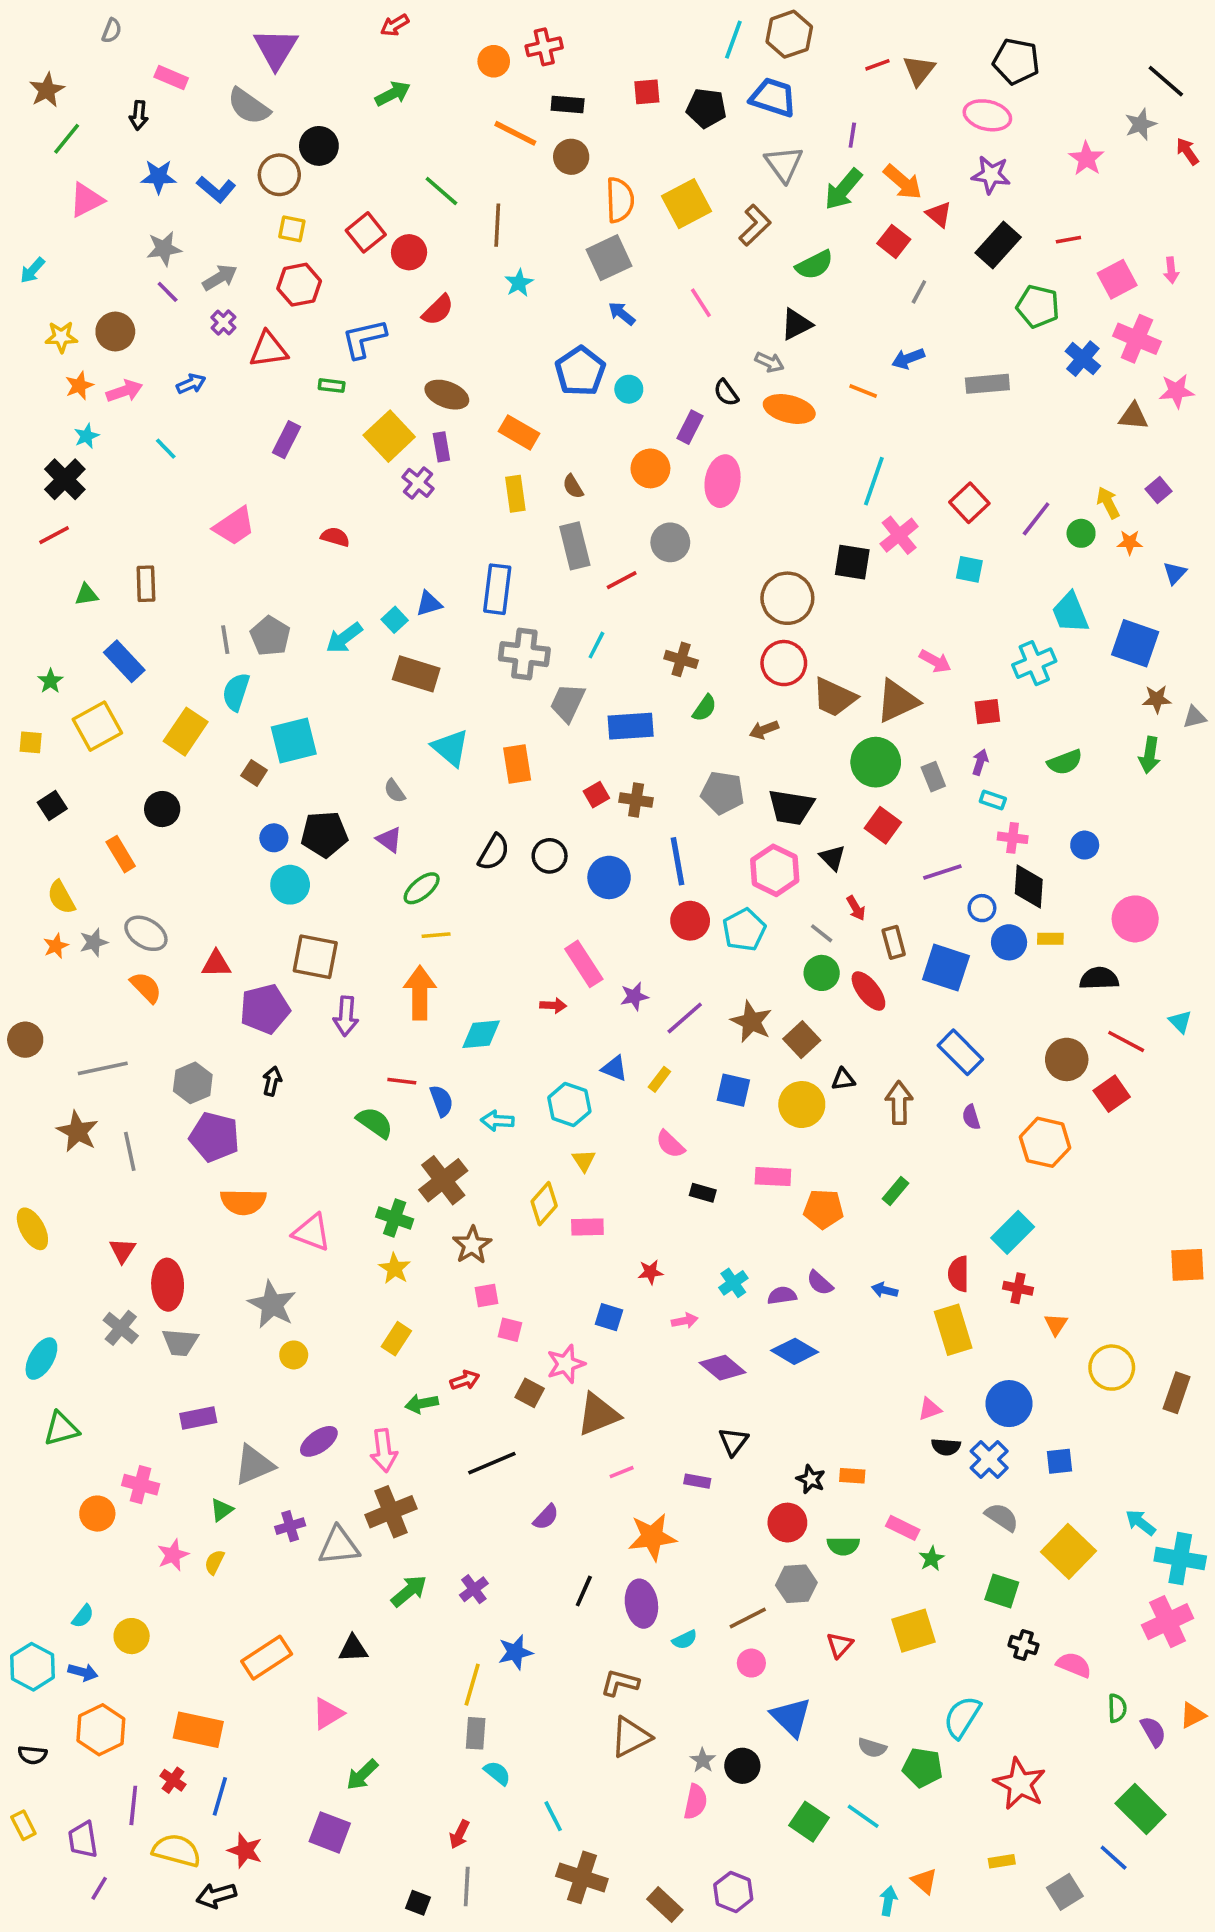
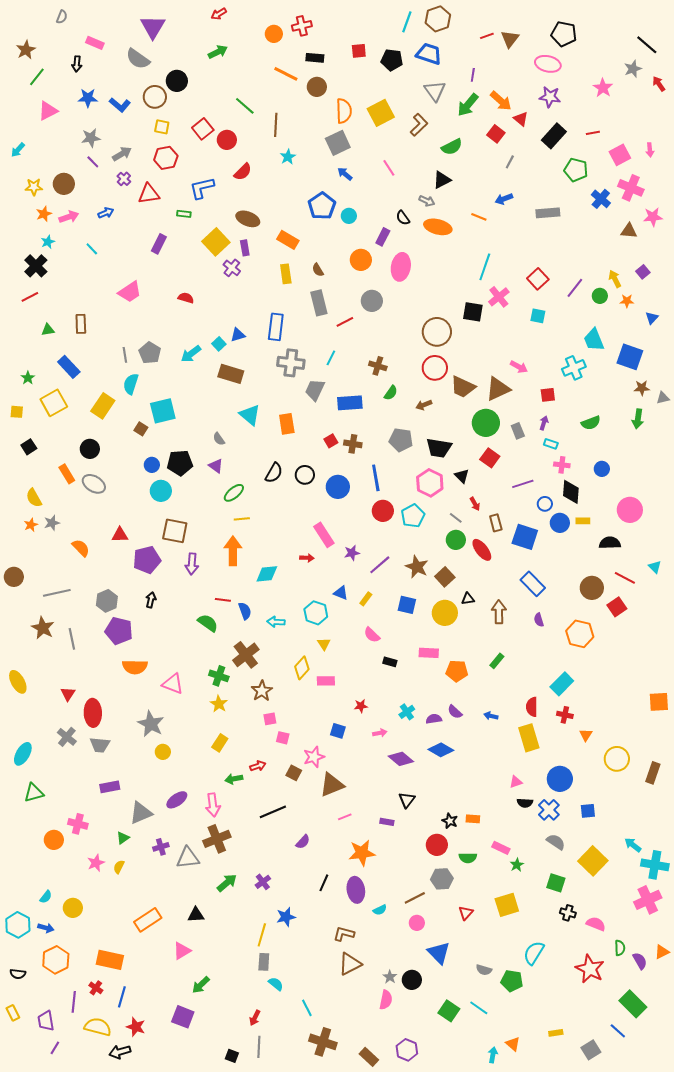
gray ellipse: (146, 933) -> (94, 484), moved
red star: (1020, 1784) -> (590, 969), moved

